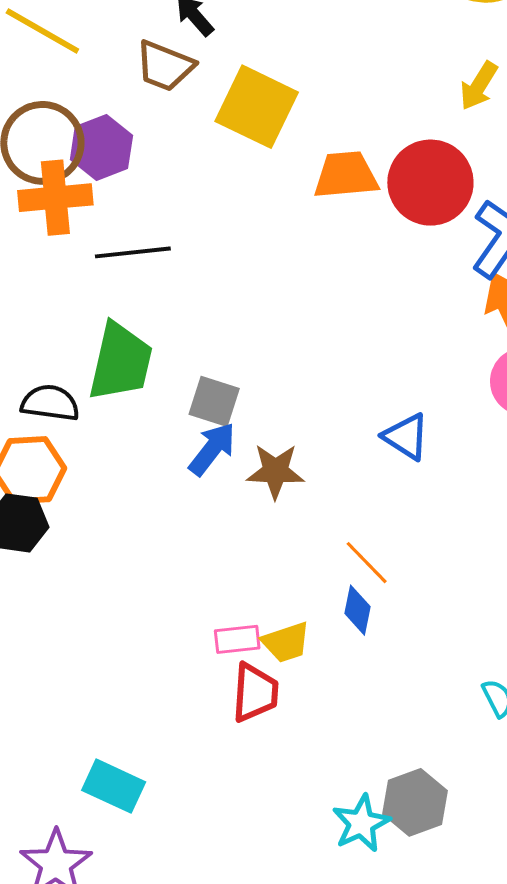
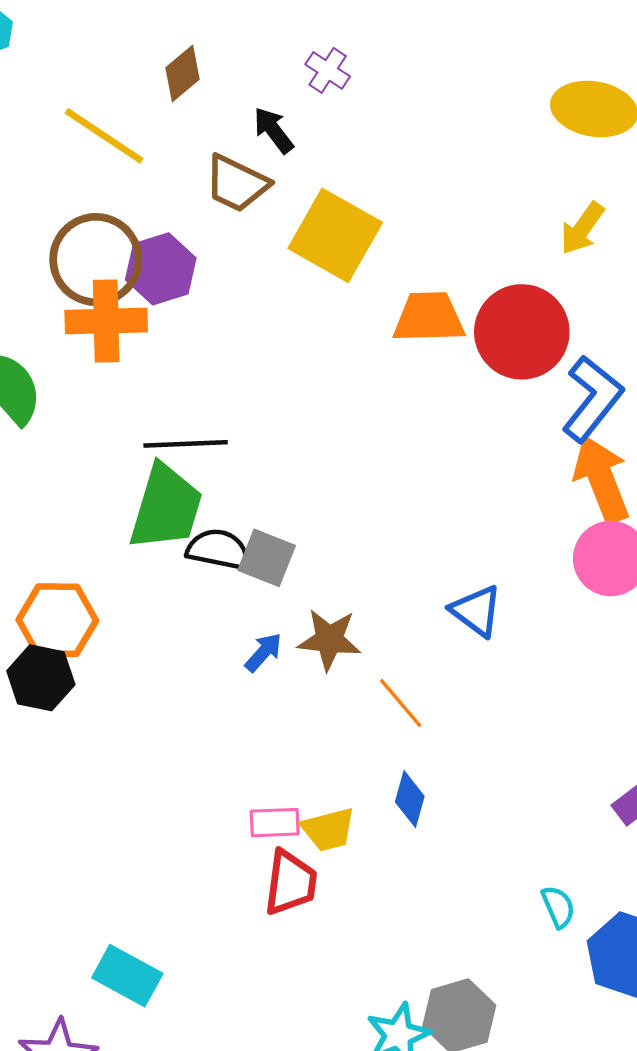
black line: (133, 252) -> (186, 444), moved
black semicircle: (50, 403) -> (218, 550), moved
blue arrow: (212, 449) -> (263, 652), moved, size x0.7
orange line: (367, 563) -> (401, 703), moved

